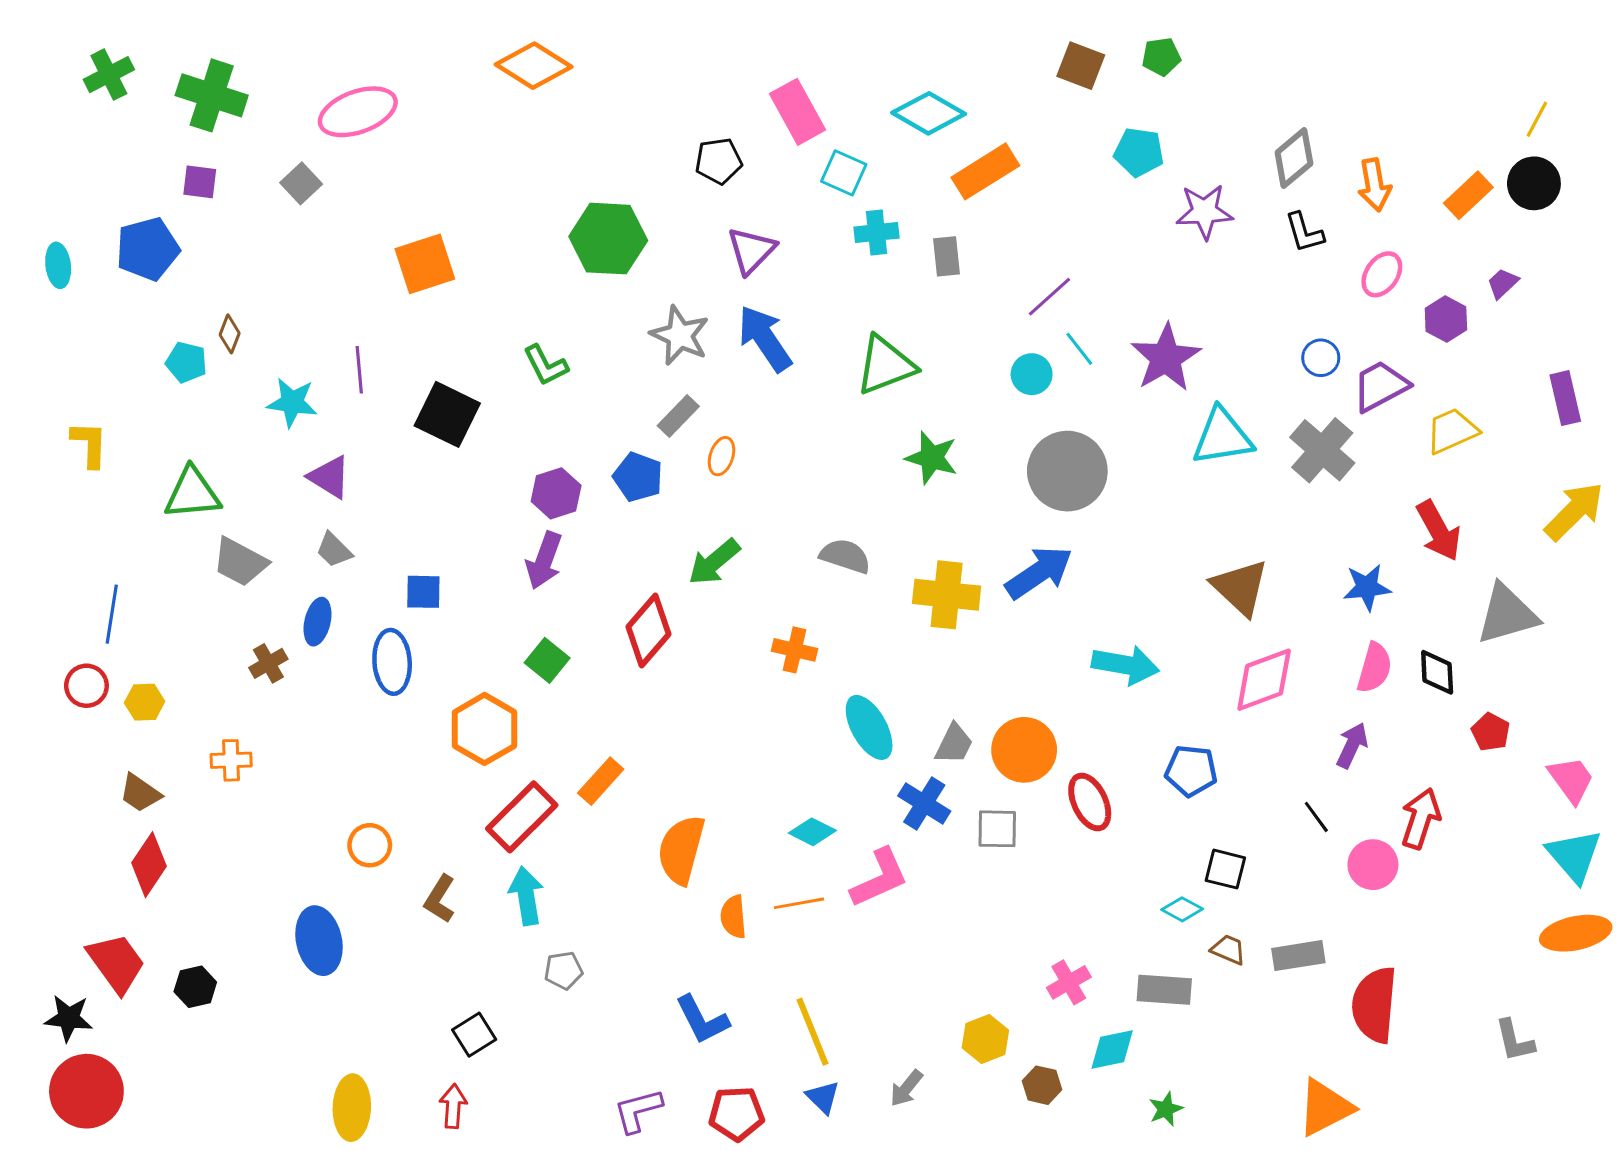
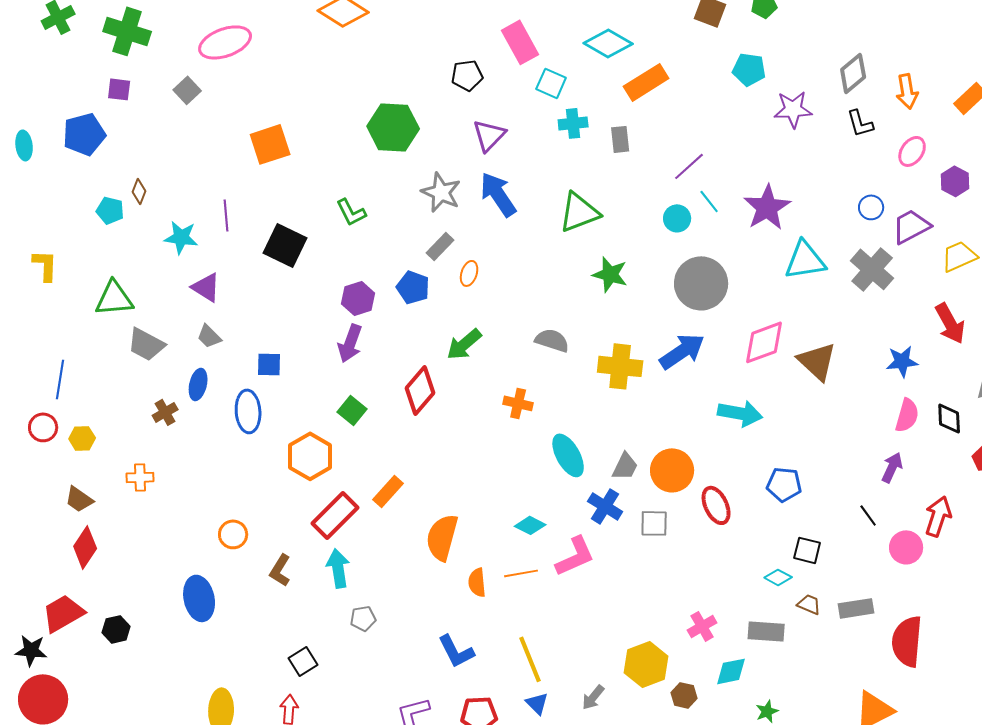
pink diamond: (1264, 680) -> (764, 342), moved
red trapezoid: (116, 963) -> (63, 613), turned -84
yellow hexagon: (985, 1039) -> (646, 664), size x1.4

